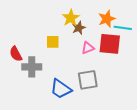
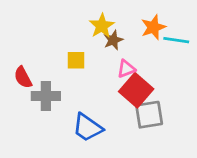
red square: (110, 44) -> (136, 90), moved, turned 35
gray square: (88, 80) -> (149, 115), moved

